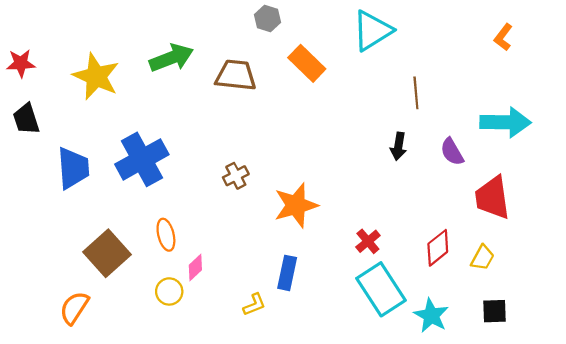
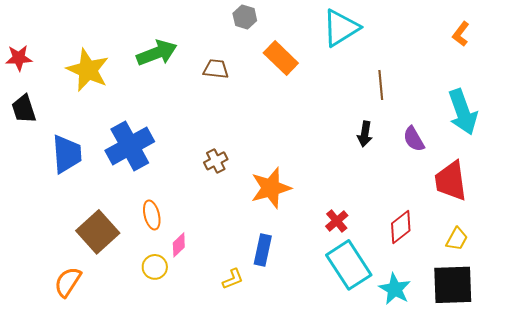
brown trapezoid: (236, 75) -> (216, 69), size x0.7
cyan arrow: (505, 122) -> (463, 112), turned 69
yellow trapezoid: (483, 258) -> (457, 239), moved
black square: (495, 311) -> (453, 285), size x1.8

